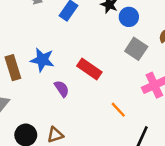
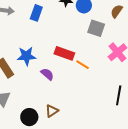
orange line: (118, 110) -> (83, 65), moved

